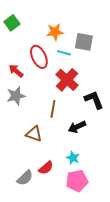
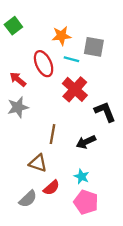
brown line: (53, 109) -> (52, 134), moved
brown triangle: (34, 134) -> (38, 163), moved
pink pentagon: (77, 181) -> (86, 202), turned 30

